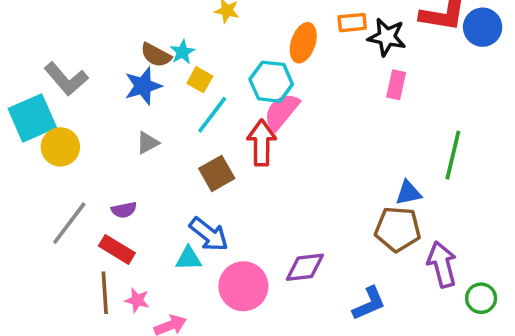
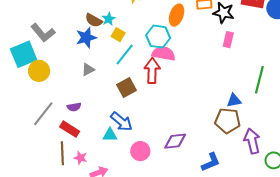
pink semicircle: (282, 112) -> (164, 53), turned 60
pink circle: (243, 286) -> (140, 151), size x0.7

